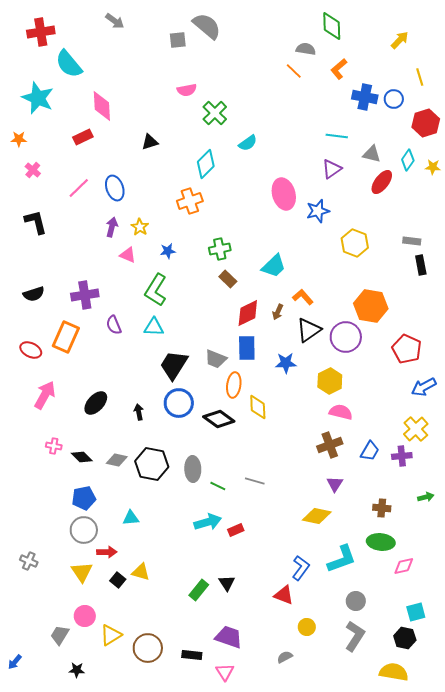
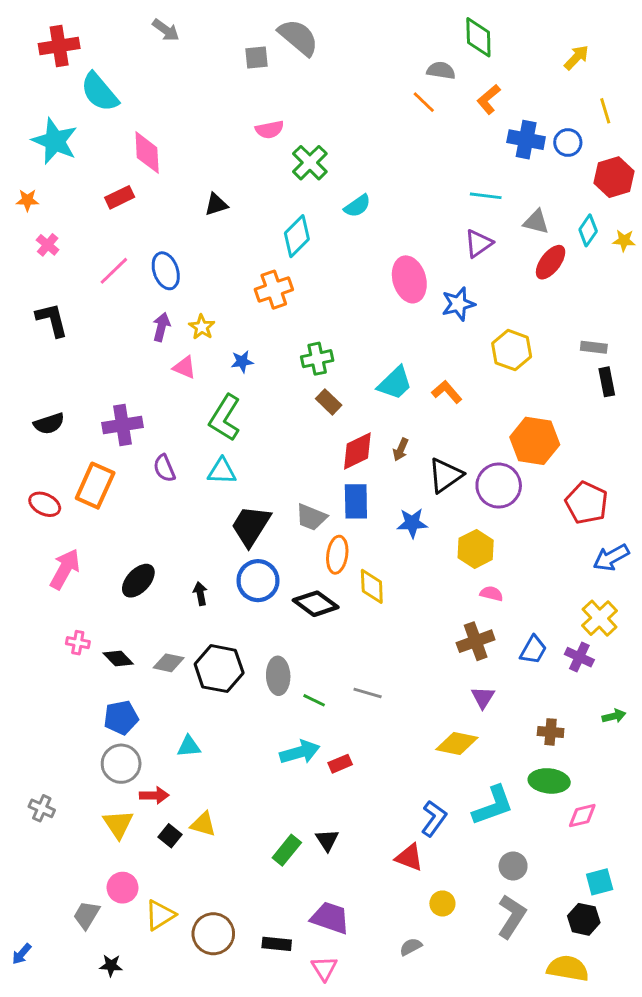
orange L-shape: (303, 297) -> (447, 392), moved
pink semicircle: (341, 412) -> (491, 594), size x0.7
purple cross: (402, 456) -> (579, 657), turned 30

